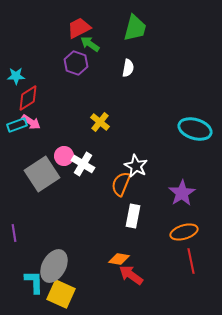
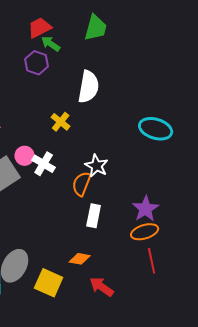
white semicircle: (128, 68) -> (89, 87), moved, size x1.8
purple star: (182, 193) -> (146, 209), moved
red arrow: (131, 275) -> (102, 287), moved
yellow square: (61, 294) -> (49, 283), moved

